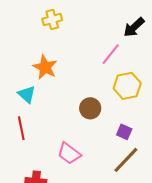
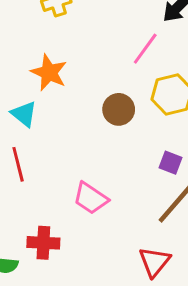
brown circle: (90, 108) -> (119, 109), moved

